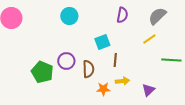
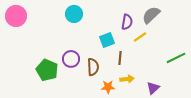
purple semicircle: (122, 15) -> (127, 22), moved
gray semicircle: (157, 16) -> (151, 15), moved
yellow line: (149, 39) -> (140, 37), moved
green line: (171, 60) -> (176, 58), turned -30

